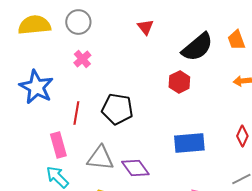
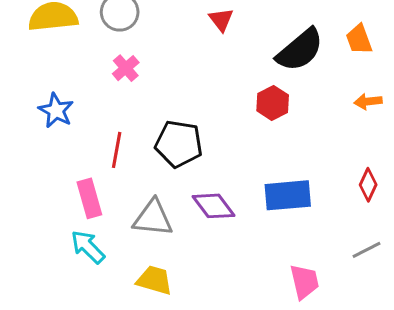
blue star: (36, 87) -> (56, 111), size x0.7
purple diamond: (135, 168) -> (214, 206), moved

